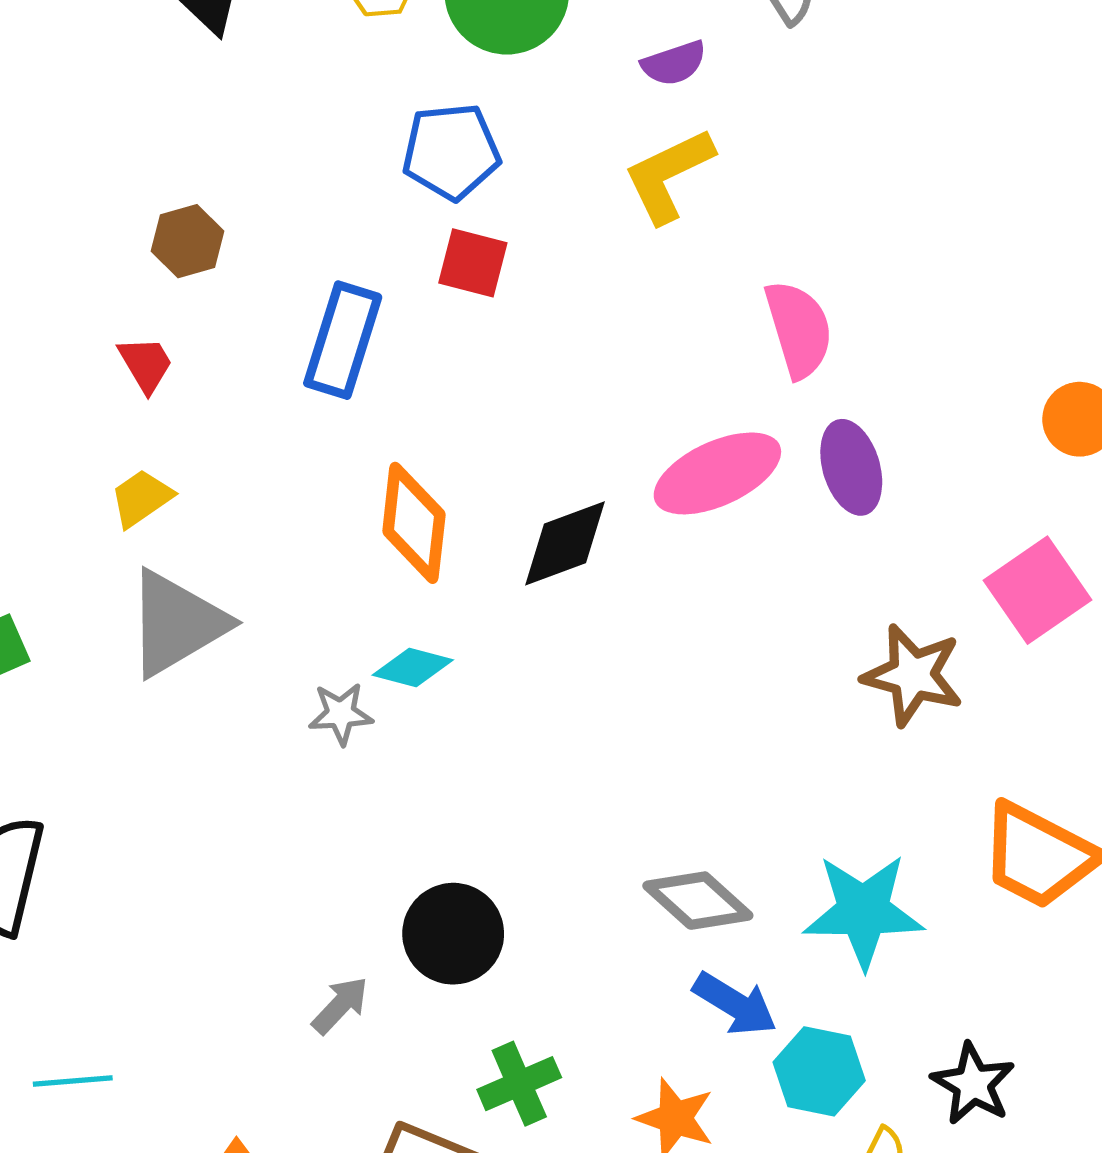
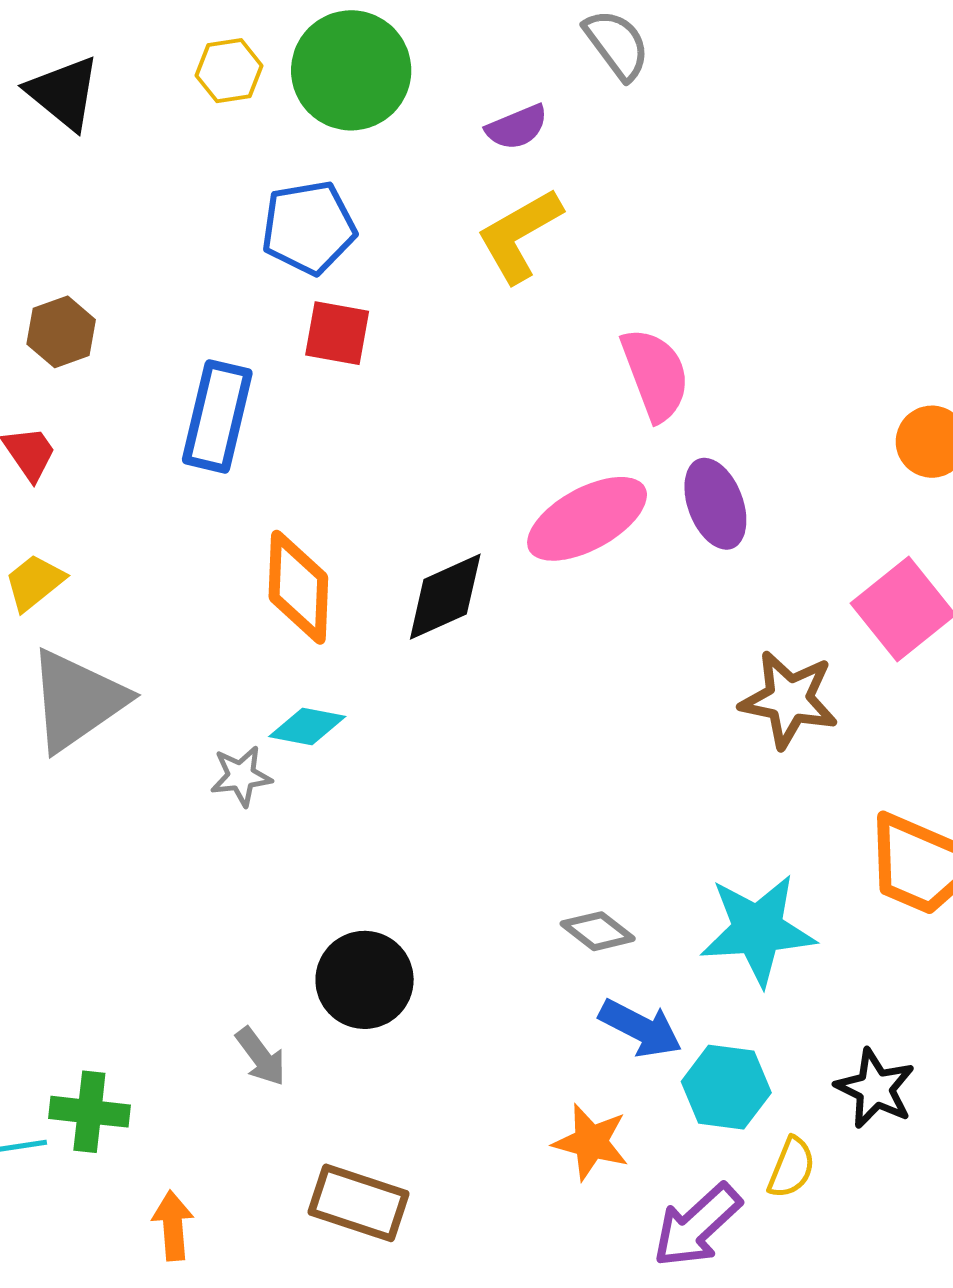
gray diamond: (698, 901) -> (598, 931), size x0.7
gray arrow: (340, 1005) -> (261, 1057), turned 104
green cross: (519, 1084) -> (89, 1112), moved, turned 34

